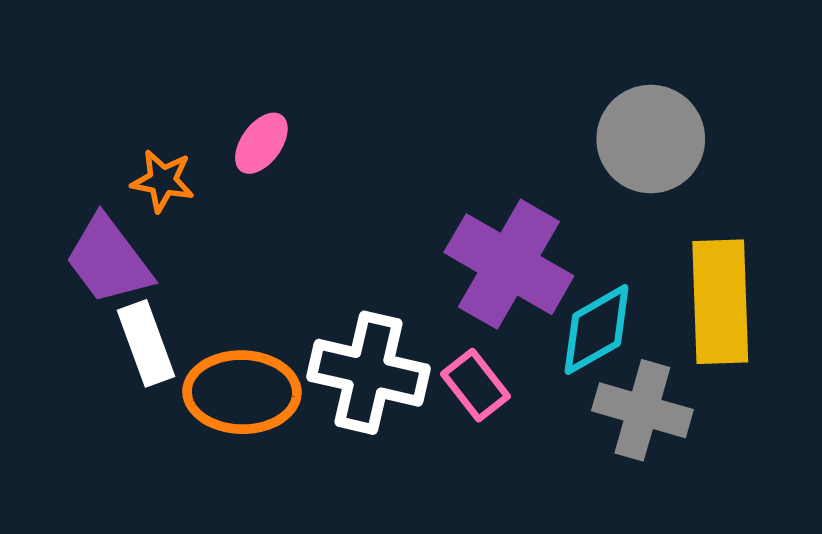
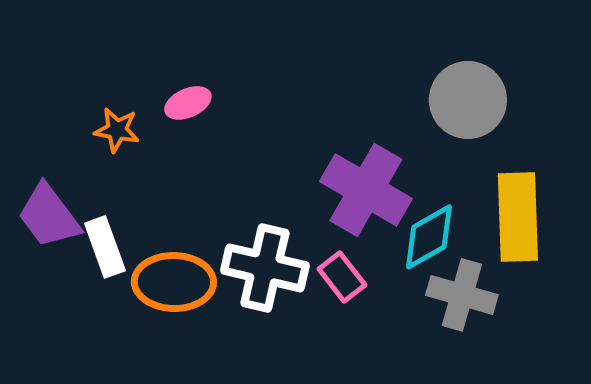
pink ellipse: (261, 143) -> (188, 103), turned 30
purple trapezoid: (108, 260) -> (49, 216), moved

